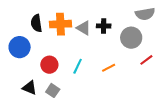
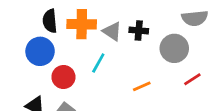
blue circle: (20, 47) -> (40, 51), moved
cyan line: (78, 66) -> (98, 63), moved

